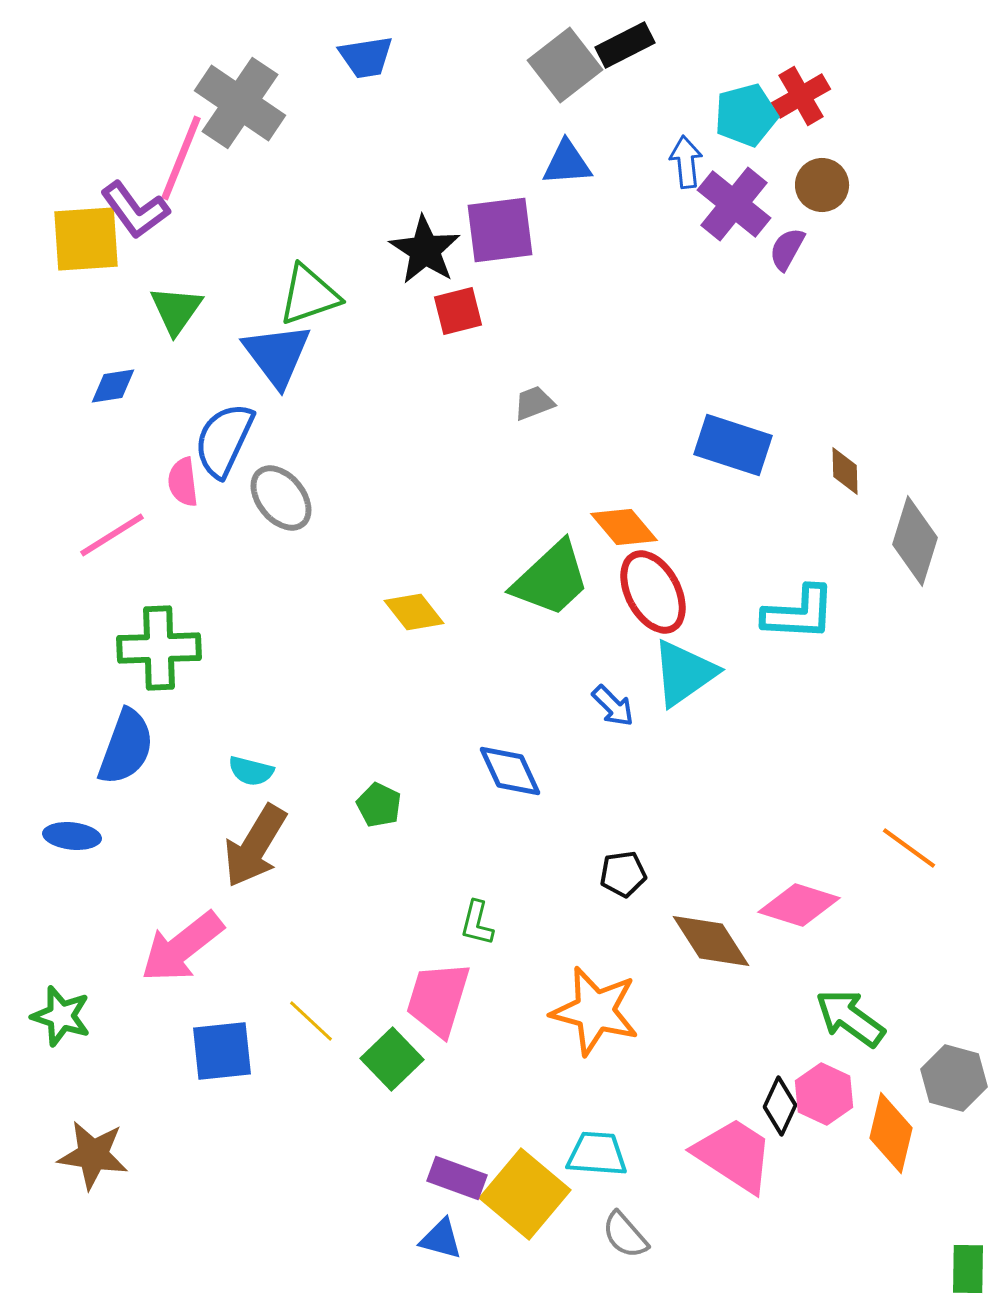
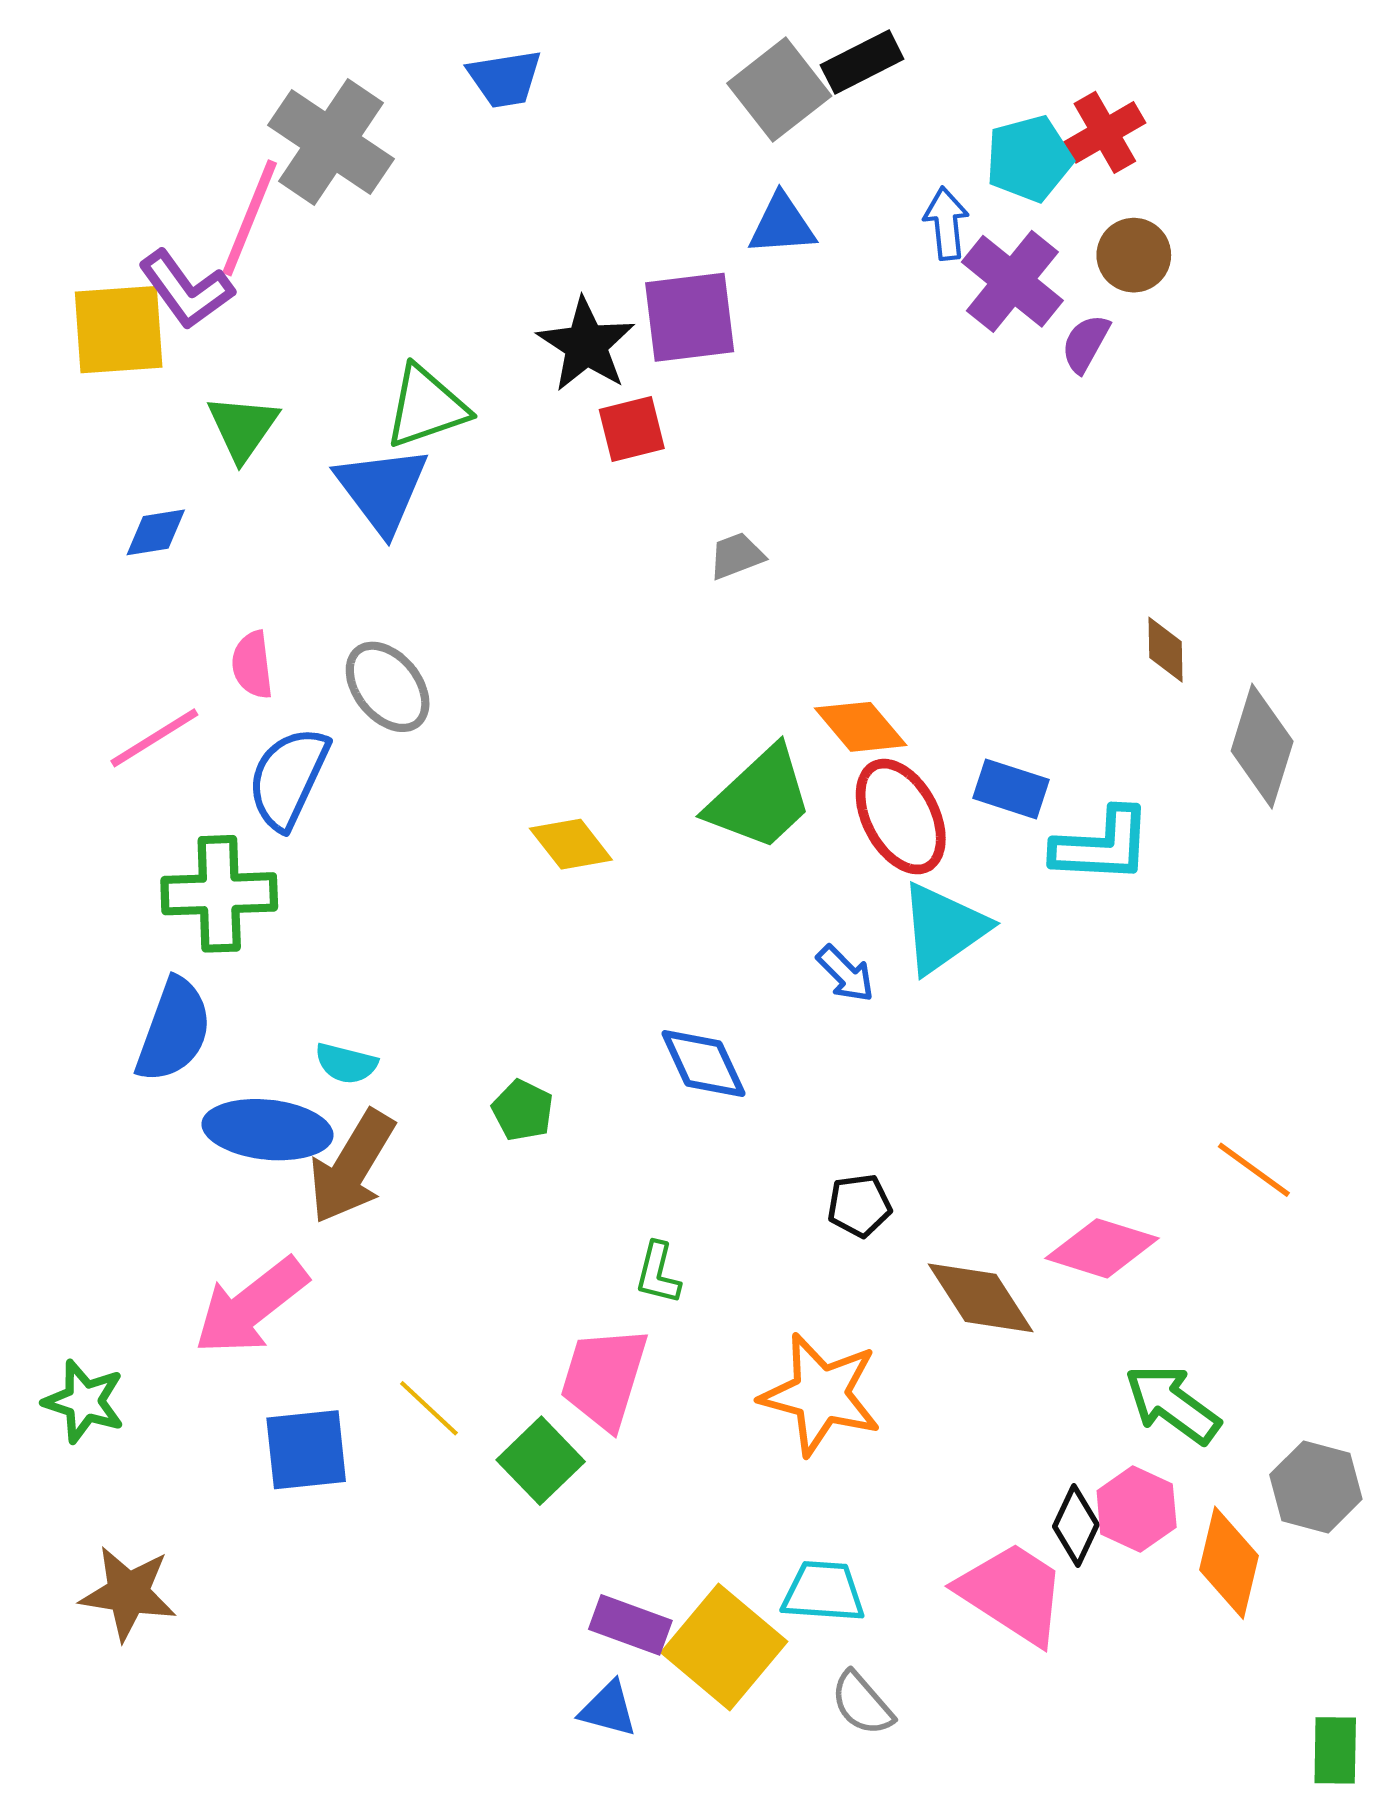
blue semicircle: (224, 440) -> (288, 778), moved
blue rectangle: (733, 445) -> (1011, 789), moved, size x0.7
blue ellipse: (72, 836) -> (268, 1130), moved, size x1.6

